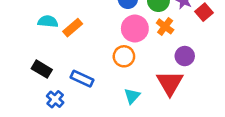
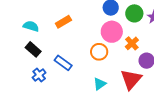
cyan semicircle: (48, 21) -> (31, 26), moved
orange cross: (165, 26) -> (132, 43), moved

